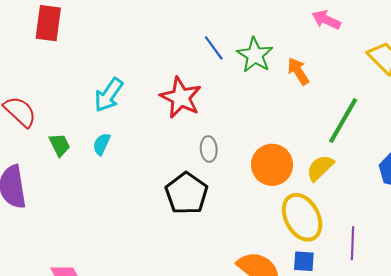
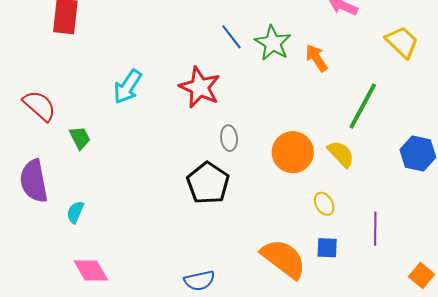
cyan semicircle: (102, 144) -> (75, 212), moved
yellow semicircle: (320, 168) -> (341, 154), turned 92
yellow ellipse: (302, 217) -> (324, 204), size x0.5

